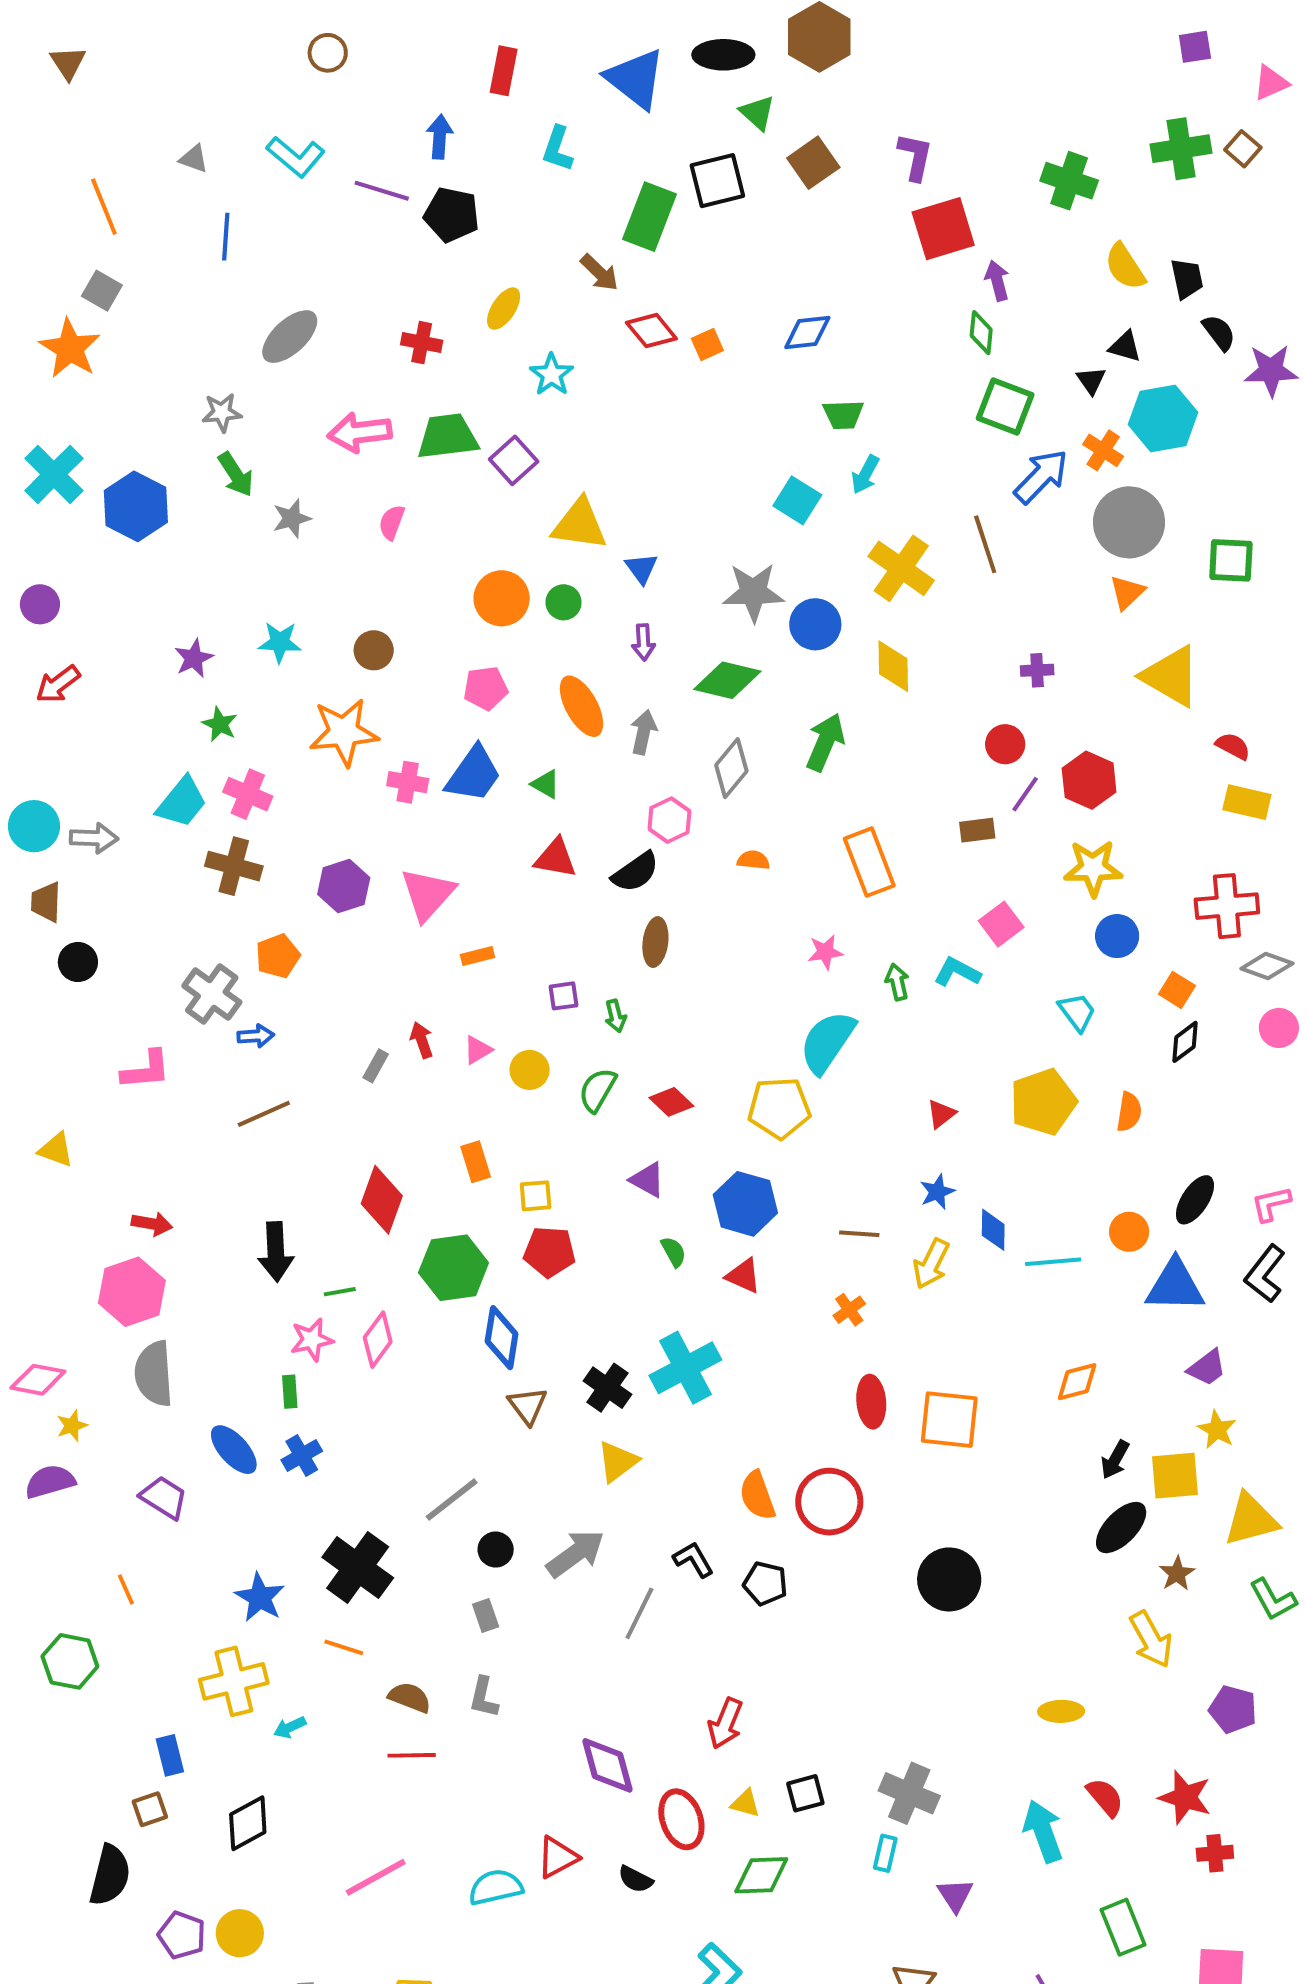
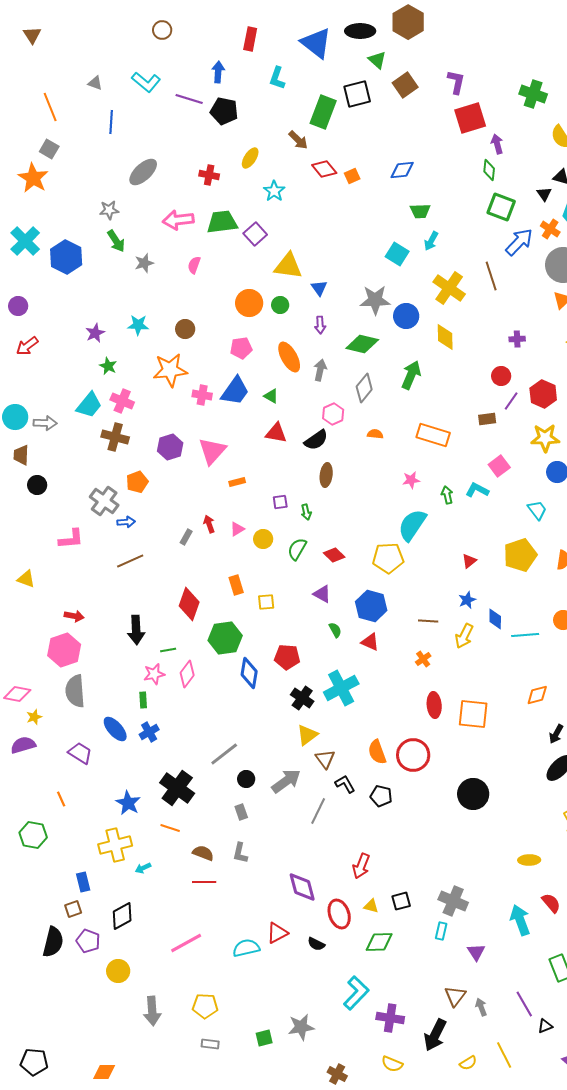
orange rectangle: (869, 862) -> (433, 435), turned -52
red pentagon: (550, 1252) -> (287, 657), moved
brown triangle: (528, 1406) -> (325, 759), moved
purple pentagon: (182, 1935) -> (88, 941), moved

